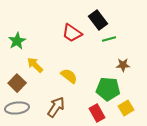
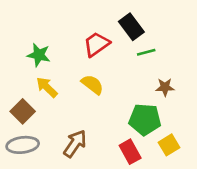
red trapezoid: (72, 33) -> (96, 44), turned 110
green star: (17, 41) -> (39, 55), moved, turned -30
yellow semicircle: (69, 76) -> (92, 84), moved

